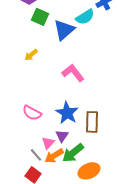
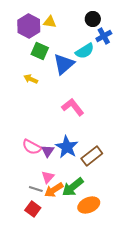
yellow arrow: (31, 55) -> (31, 79), moved, turned 64
brown rectangle: (92, 122) -> (92, 156), turned 50
purple triangle: (62, 136) -> (48, 151), moved
gray line: (36, 155) -> (36, 189), turned -32

